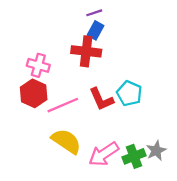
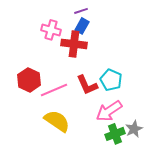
pink cross: (38, 65) -> (51, 30), moved
pink arrow: (104, 154) -> (109, 111), moved

